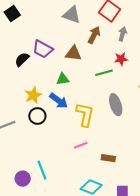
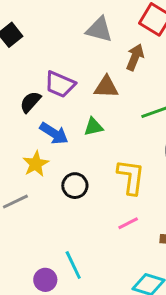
yellow star: (33, 95) -> (36, 164), moved
blue arrow: (59, 101) -> (54, 133), moved
black circle: (37, 116) -> (75, 186), moved

